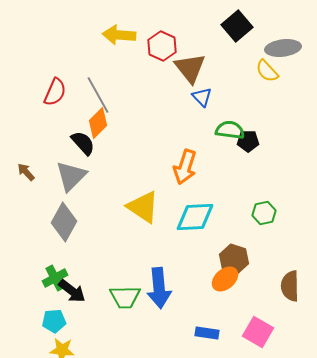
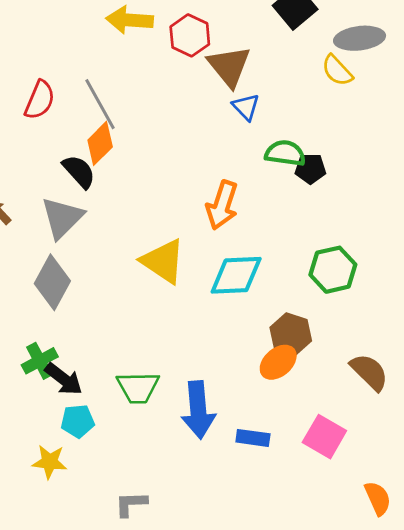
green hexagon: (264, 213) -> (333, 270), size x1.4
brown semicircle: (290, 286) -> (369, 372), turned 136
blue arrow: (159, 288) -> (198, 410), moved
cyan pentagon: (54, 321) -> (78, 421), moved

